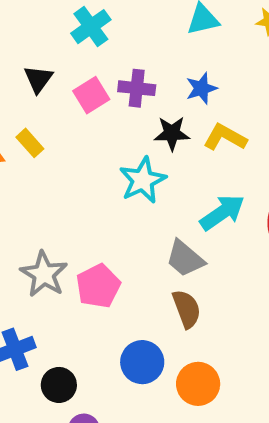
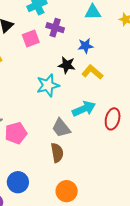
purple cross: (137, 88) -> (55, 28), moved
blue circle: (142, 362) -> (18, 182), moved
orange circle: (198, 384) -> (67, 191), moved

